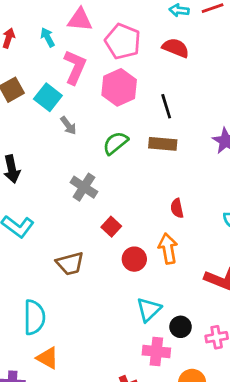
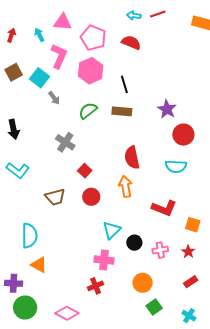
red semicircle: (177, 208) -> (132, 158), size x1.6
red circle: (134, 259) -> (91, 197), moved
pink cross: (156, 351) -> (104, 260), moved

